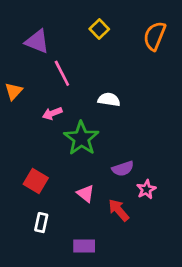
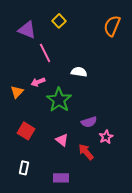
yellow square: (99, 29) -> (59, 21), moved
orange triangle: (14, 91) -> (17, 92), moved
white rectangle: (41, 223) -> (24, 168), moved

